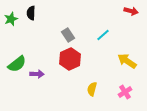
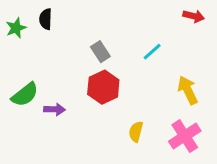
yellow arrow: (127, 61) -> (188, 90), turned 30
pink cross: (125, 92) -> (185, 136), size x1.5

